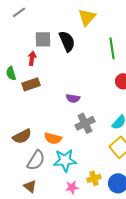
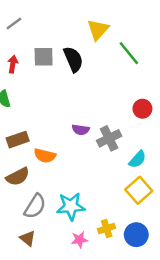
green line: (112, 48) -> (129, 53), moved, turned -30
red arrow: (32, 58) -> (13, 64), moved
brown rectangle: (31, 84) -> (18, 140), moved
gray cross: (85, 123) -> (109, 138), moved
orange semicircle: (53, 138) -> (45, 156), moved

